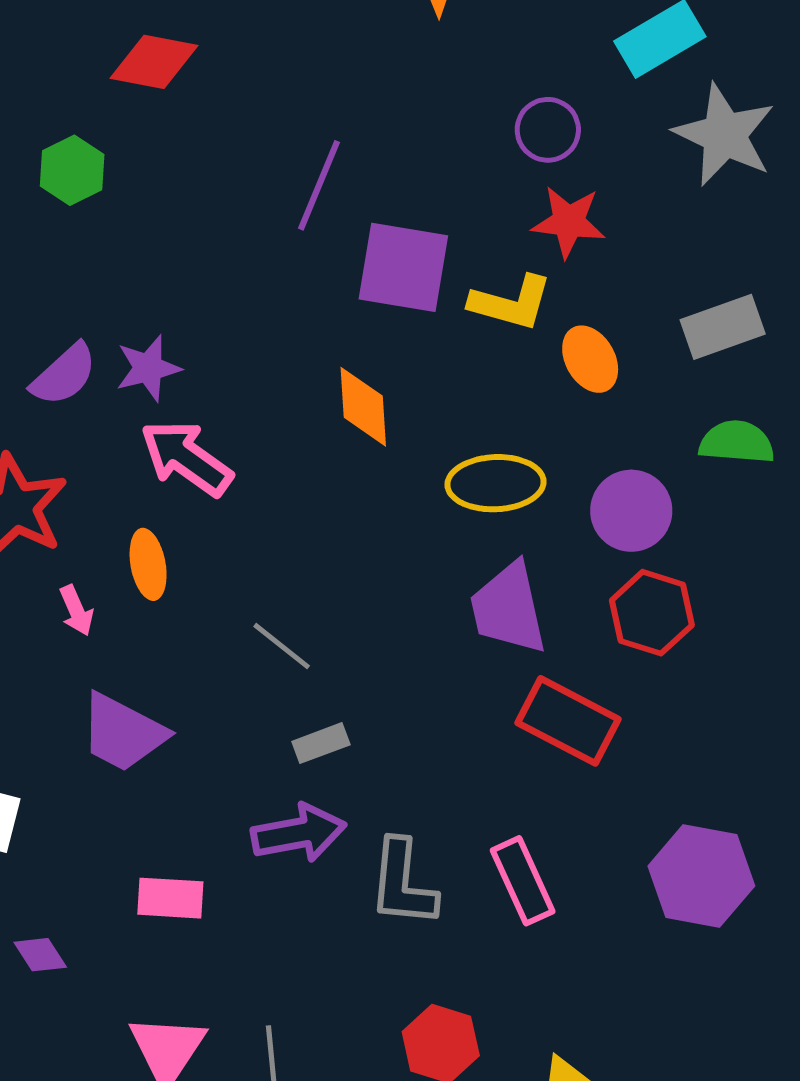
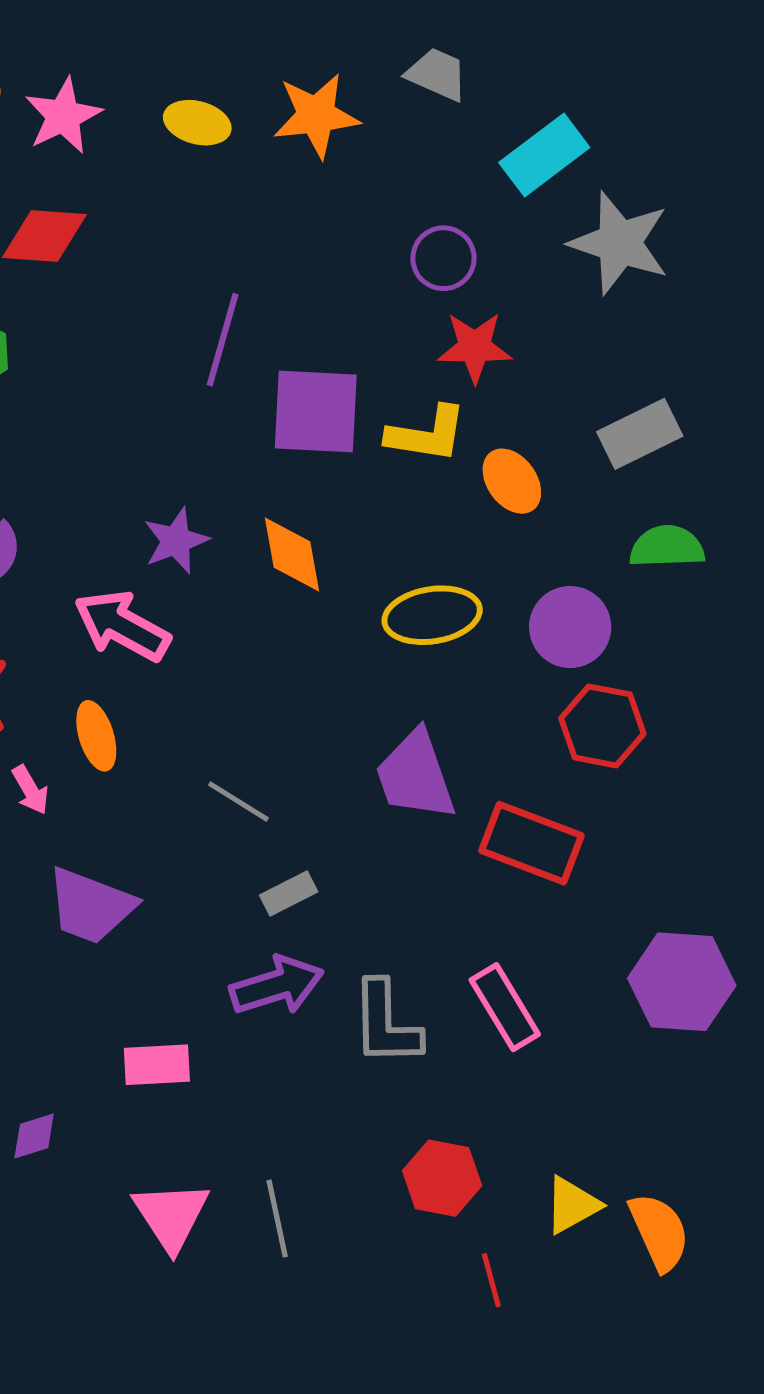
purple star: (148, 368) -> (176, 541), moved
purple trapezoid: (508, 608) -> (415, 775), moved
purple diamond: (40, 955) -> (34, 1136), turned -68

